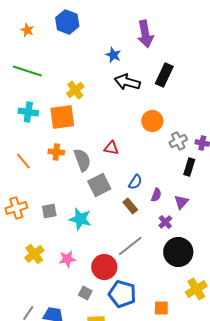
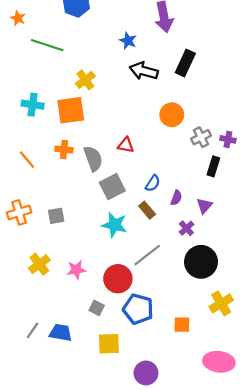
orange star: (27, 30) -> (18, 18), moved
green line: (27, 71) -> (47, 45), moved
cyan star: (80, 219) -> (115, 225), moved

